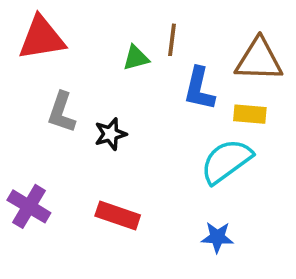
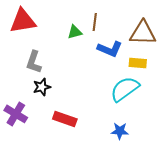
blue L-shape: (199, 89) -> (110, 49), turned -80
black star: (110, 134) -> (42, 87), moved

